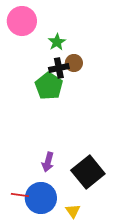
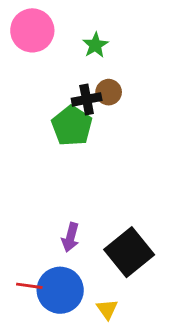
green star: (57, 42) -> (95, 45), moved

